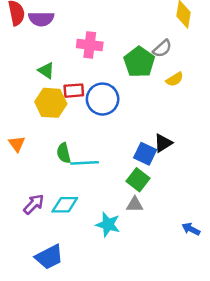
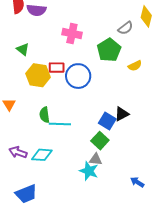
gray semicircle: (162, 48) -> (125, 28), moved
green triangle: (46, 71) -> (23, 49), moved
purple arrow: (34, 204) -> (18, 152), turned -120
cyan star: (108, 225) -> (89, 171), moved

